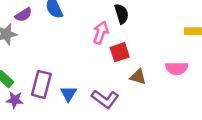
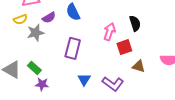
black semicircle: (122, 14) -> (135, 23), moved
purple rectangle: (41, 84) -> (73, 48), moved

